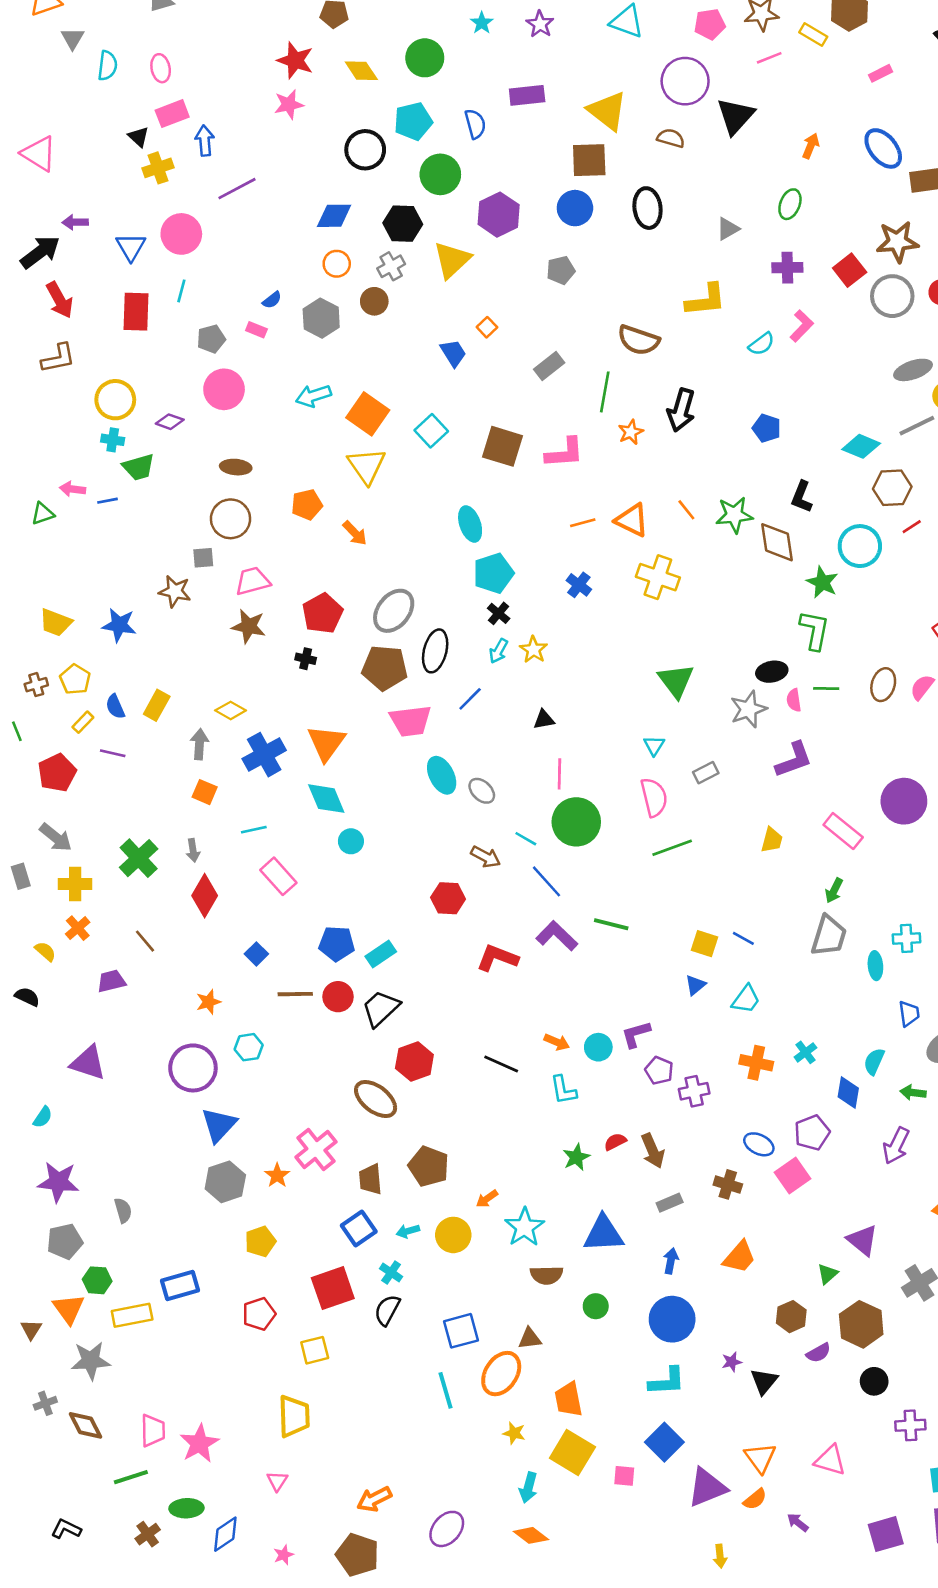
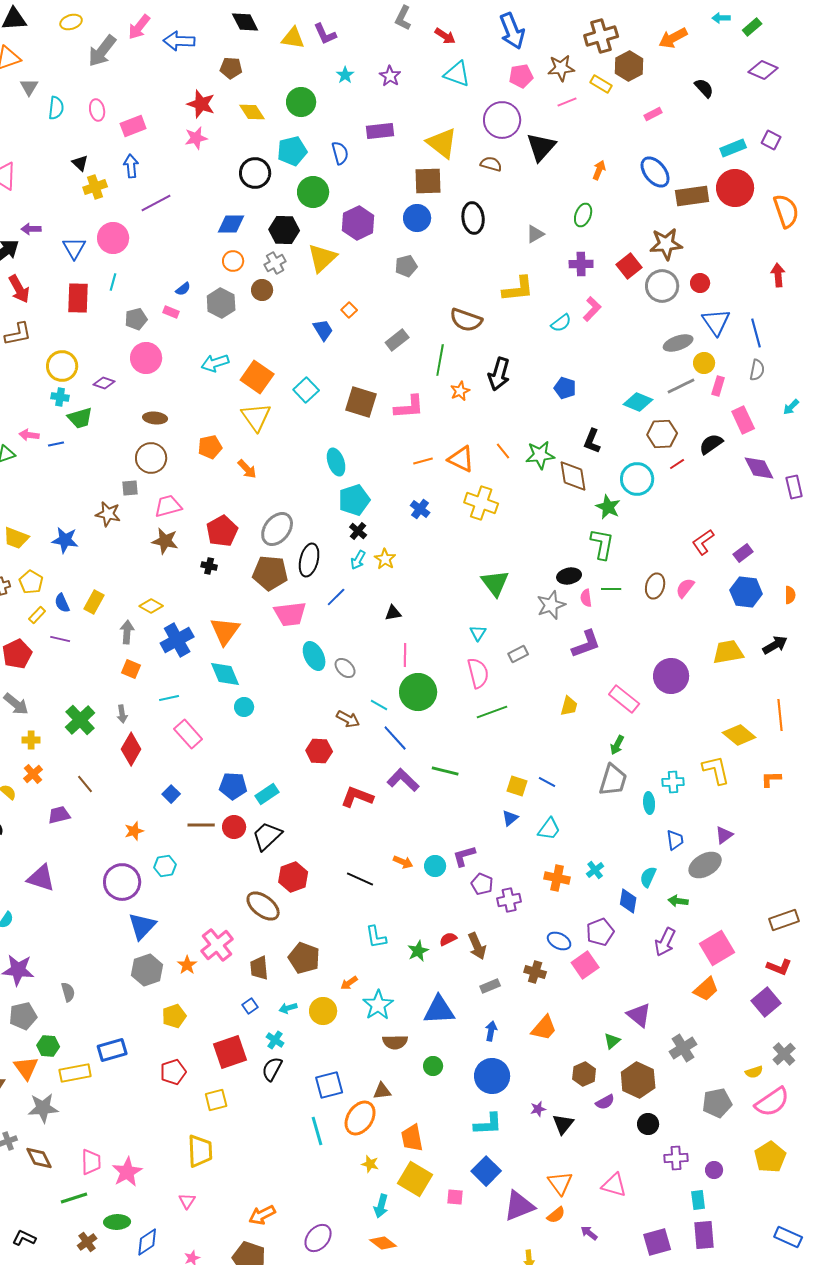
pink rectangle: (172, 114) -> (133, 126), moved
yellow cross: (75, 884) -> (31, 740), size x0.7
cyan L-shape: (563, 1090) -> (376, 937), moved
blue square: (359, 1228) -> (250, 1006), size x0.6

